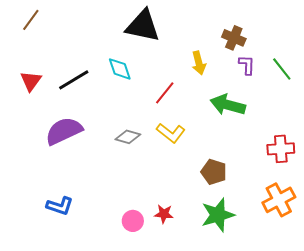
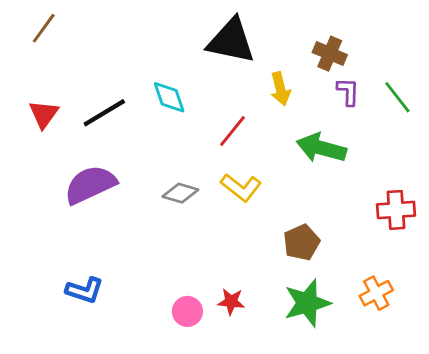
black triangle: (143, 26) -> (231, 41), moved
brown pentagon: (214, 172) -> (302, 242), turned 30
orange cross: (279, 200) -> (376, 293), moved, size x0.7

